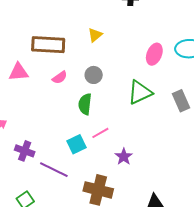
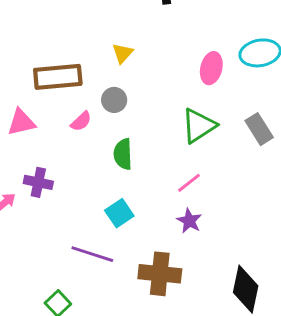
gray circle: (94, 75) -> (114, 100), moved
pink line: (100, 133) -> (189, 183), moved
purple cross: (25, 151) -> (38, 182), moved

